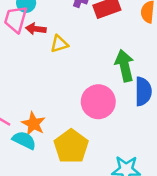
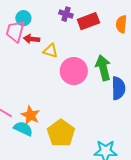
yellow triangle: (59, 44) -> (51, 51), turned 35
pink circle: (98, 102) -> (74, 71), moved

